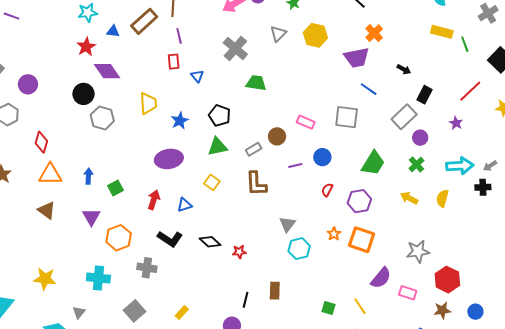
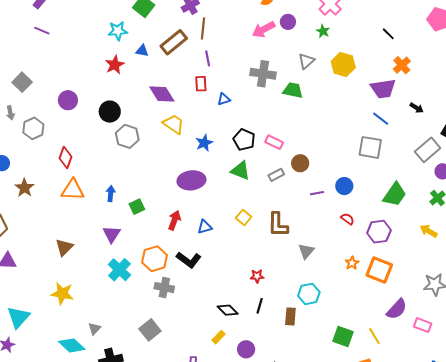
gray cross: (235, 49) -> (263, 74), turned -35
black arrow: (404, 69) -> (417, 108), moved
purple diamond: (107, 71) -> (162, 94), moved
blue triangle: (197, 76) -> (224, 99), turned 48
green trapezoid: (256, 83) -> (293, 90), moved
purple circle: (28, 84) -> (68, 100), moved
blue line: (369, 89) -> (381, 119), moved
yellow trapezoid: (148, 103) -> (174, 124), turned -55
pink rectangle: (306, 122) -> (274, 142), moved
green triangle: (217, 147) -> (240, 170), turned 30
yellow square: (212, 182) -> (244, 217), moved
brown L-shape: (256, 184) -> (278, 225), moved
red semicircle: (327, 190) -> (347, 219), turned 96
brown triangle: (47, 210) -> (64, 247), moved, turned 36
orange hexagon: (119, 238) -> (154, 259), moved
black diamond: (210, 242) -> (228, 310), moved
cyan hexagon: (299, 249) -> (309, 294), moved
cyan cross: (98, 278) -> (119, 270), moved, turned 35
black line: (246, 300) -> (260, 306), moved
green square: (329, 308) -> (343, 336), size x1.5
yellow rectangle: (182, 313) -> (219, 337), moved

